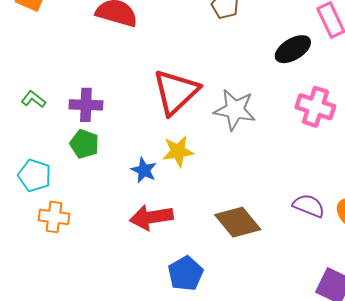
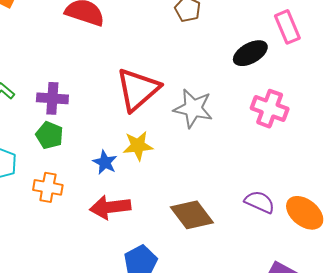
orange cross: (54, 217) -> (48, 187), moved

